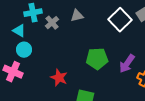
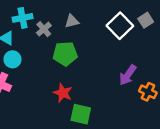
green pentagon: (97, 59) -> (65, 54), moved
red star: (59, 78) -> (63, 93), moved

